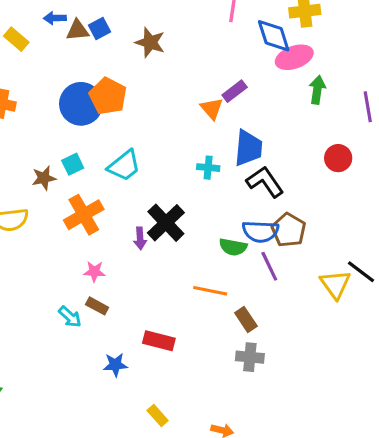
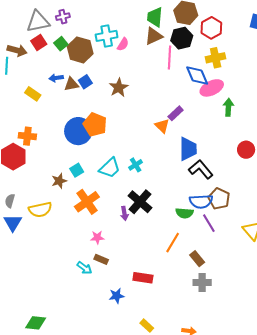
brown star: (150, 42) -> (119, 88), turned 30
cyan cross: (208, 168) -> (136, 165), moved, turned -32
orange line: (210, 291) -> (173, 243), turned -65

